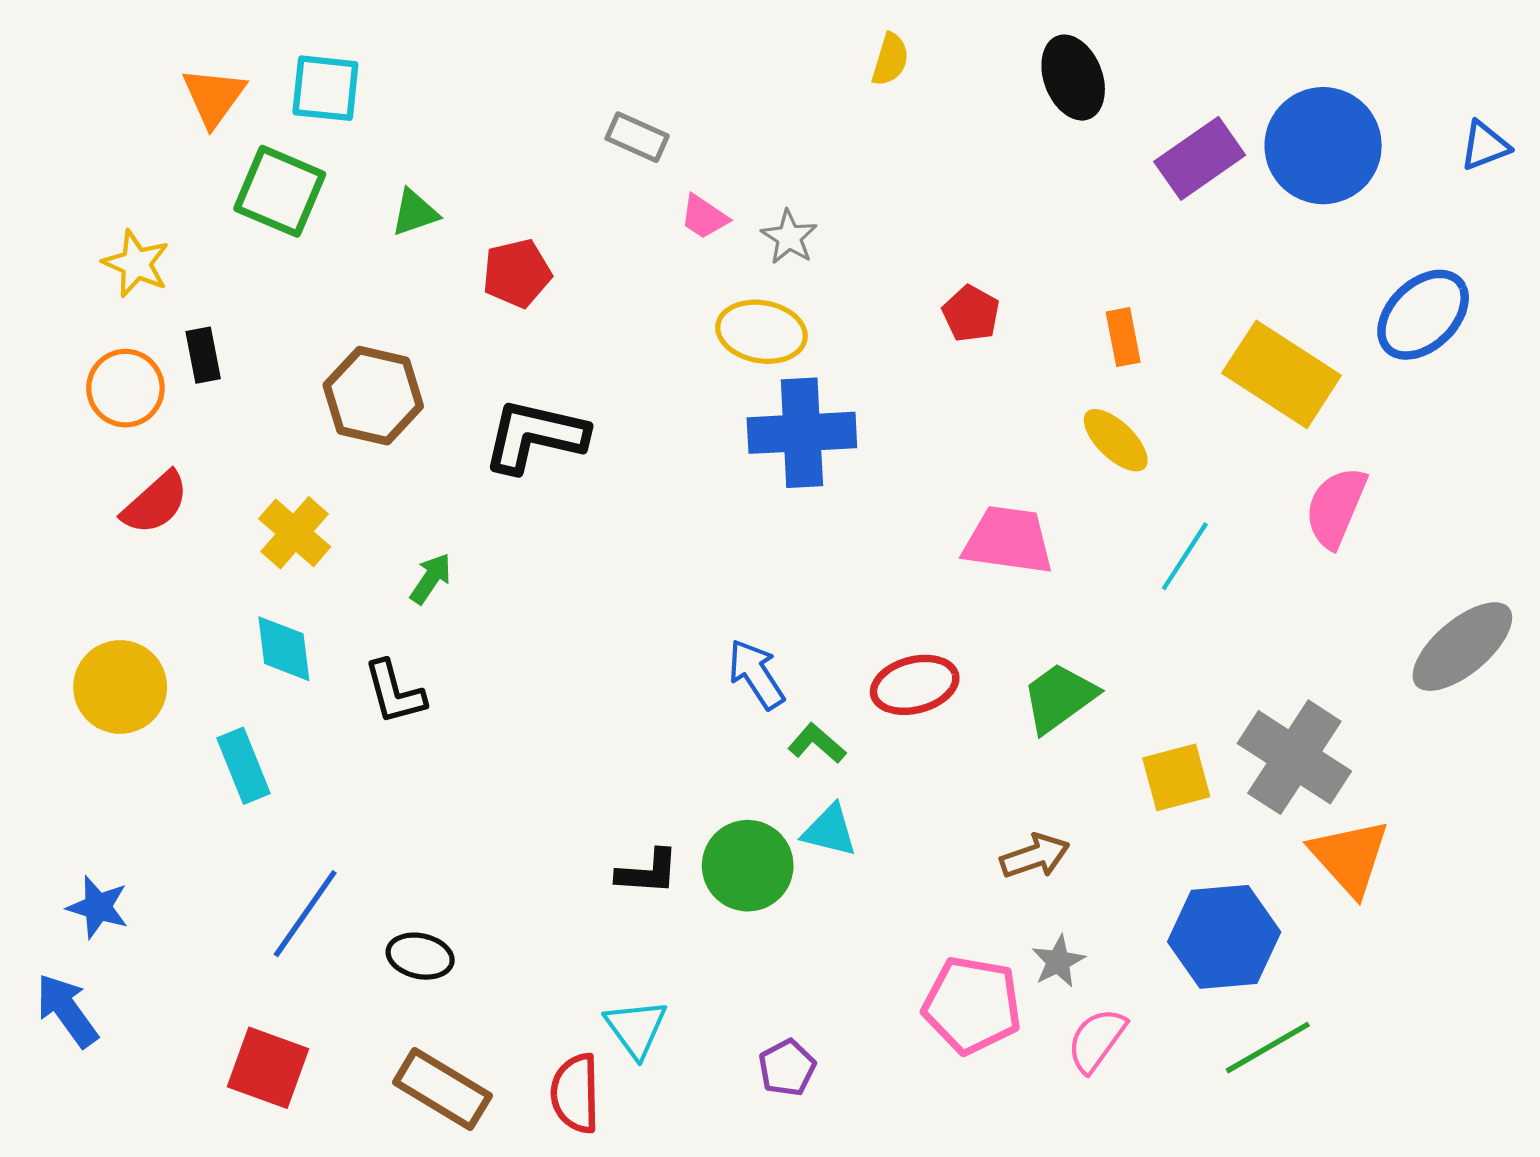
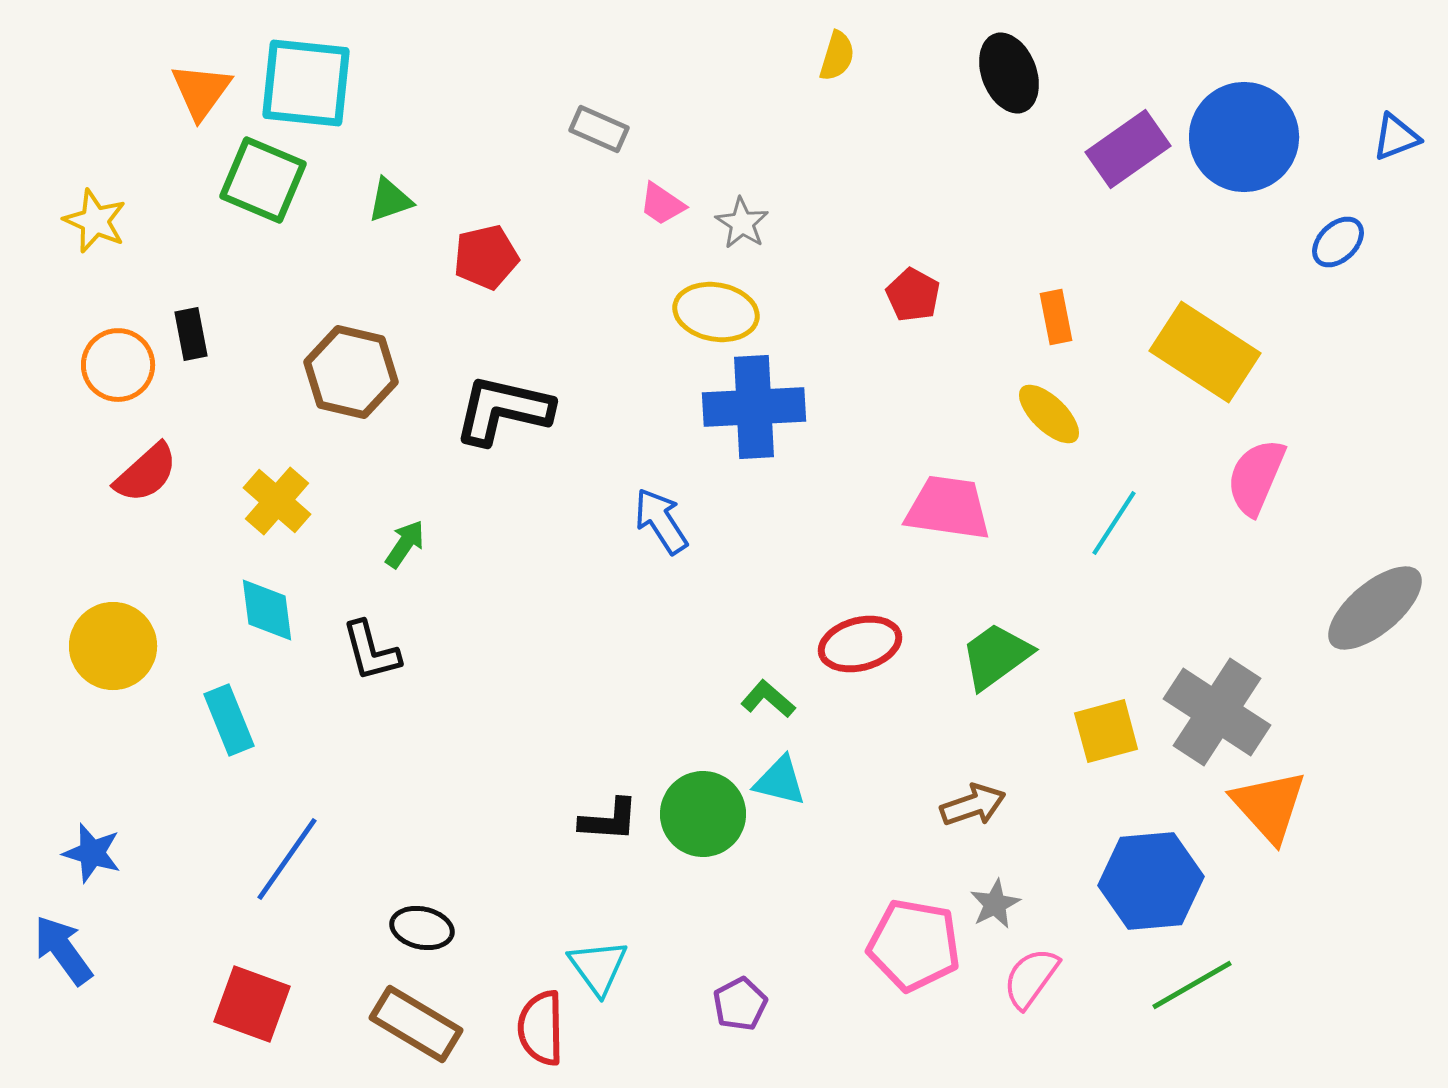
cyan square: (325, 88) -> (306, 83), size x1.4
yellow star: (136, 264) -> (95, 221), moved
blue ellipse: (1423, 315) -> (1338, 242), moved, size x0.6
blue arrow: (756, 674) -> (661, 521), moved
black ellipse: (420, 956) -> (422, 928), moved

